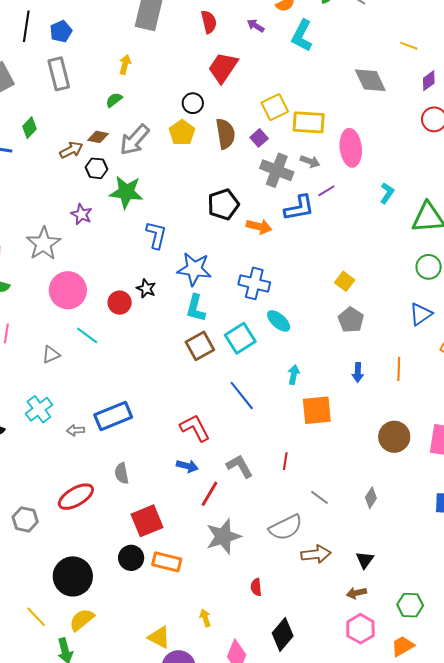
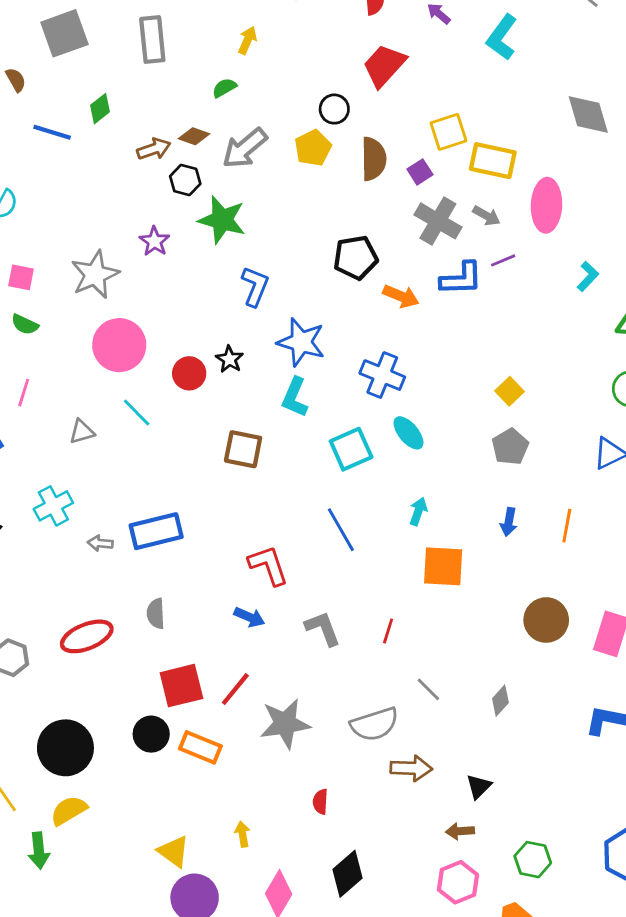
brown square: (200, 346) -> (243, 449), moved, turned 32
red line: (209, 494) -> (235, 689), moved

